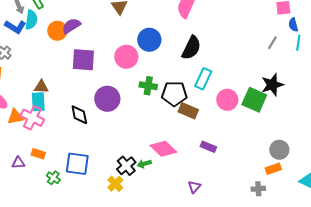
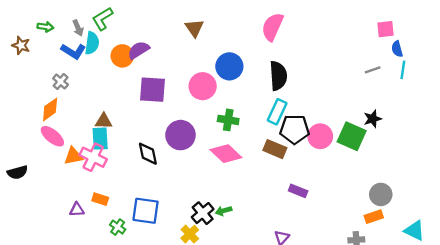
gray line: (272, 43) -> (373, 70), turned 40
black semicircle: (191, 48) -> (278, 76), turned -30
cyan rectangle: (203, 79) -> (277, 112), moved
black star: (272, 85) -> (373, 119), size x0.7
black pentagon: (174, 94) -> (295, 129), moved
pink diamond: (163, 149) -> (226, 154), moved

